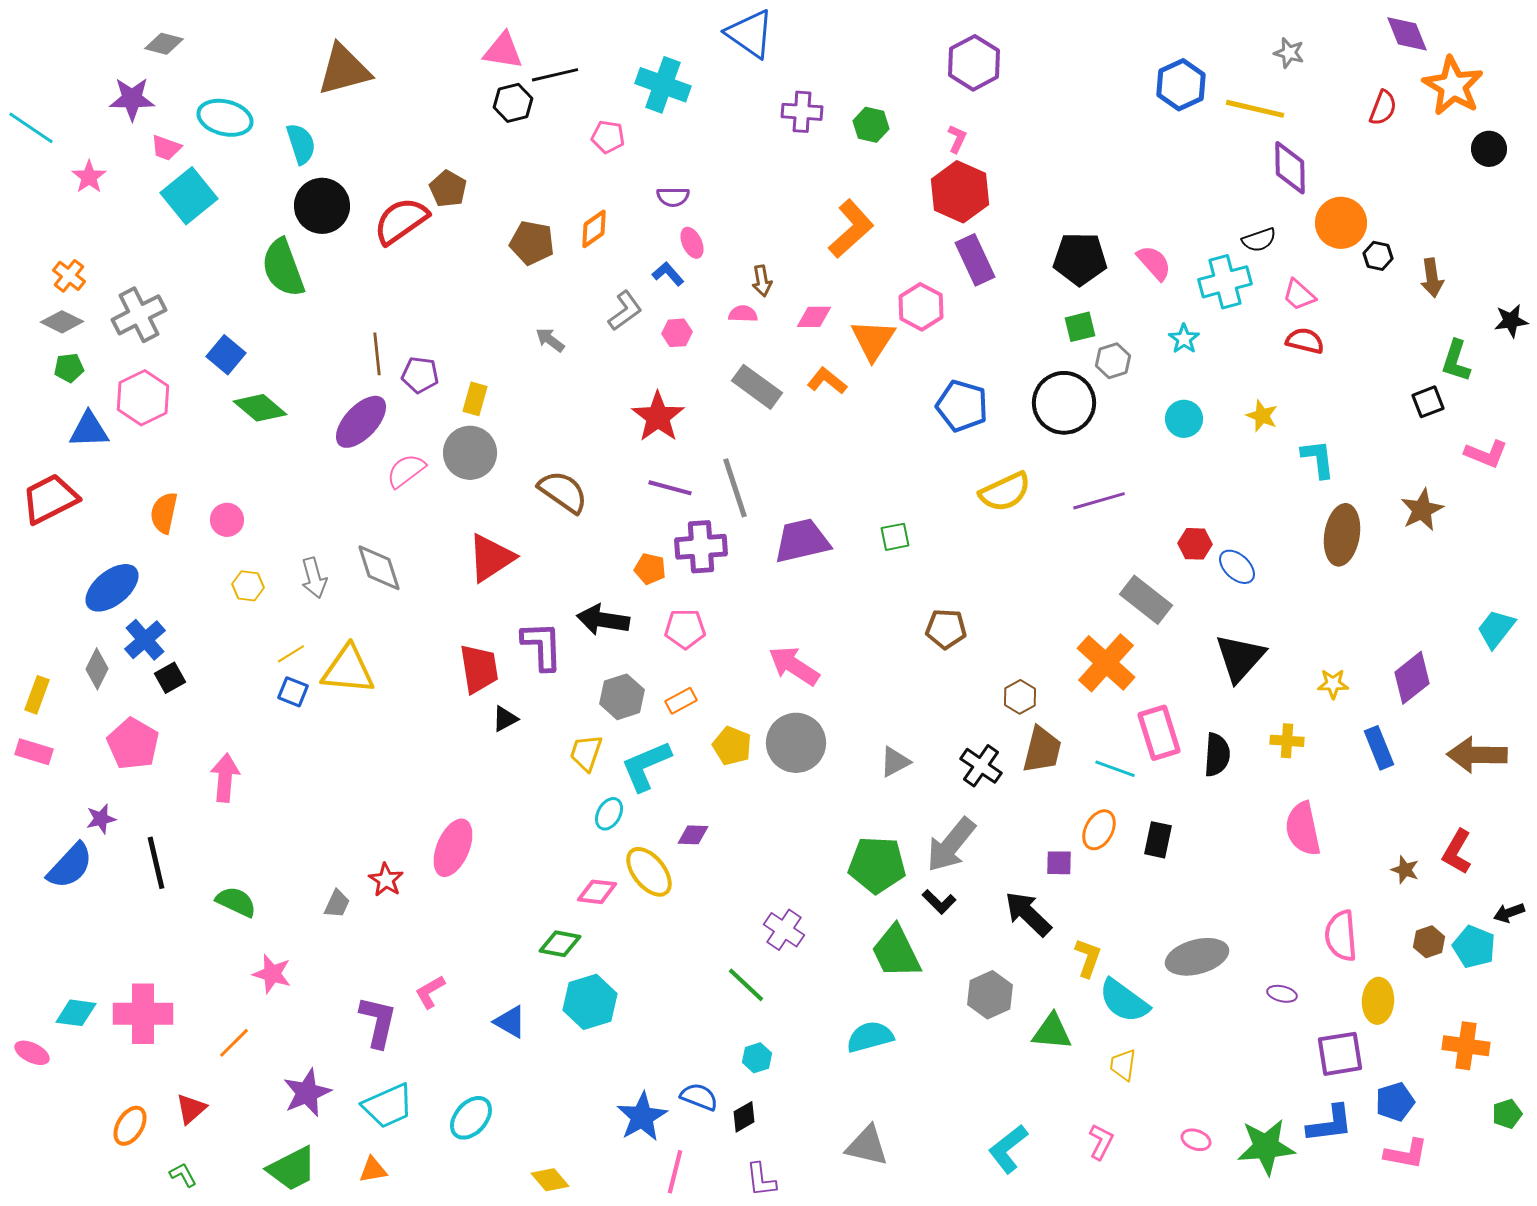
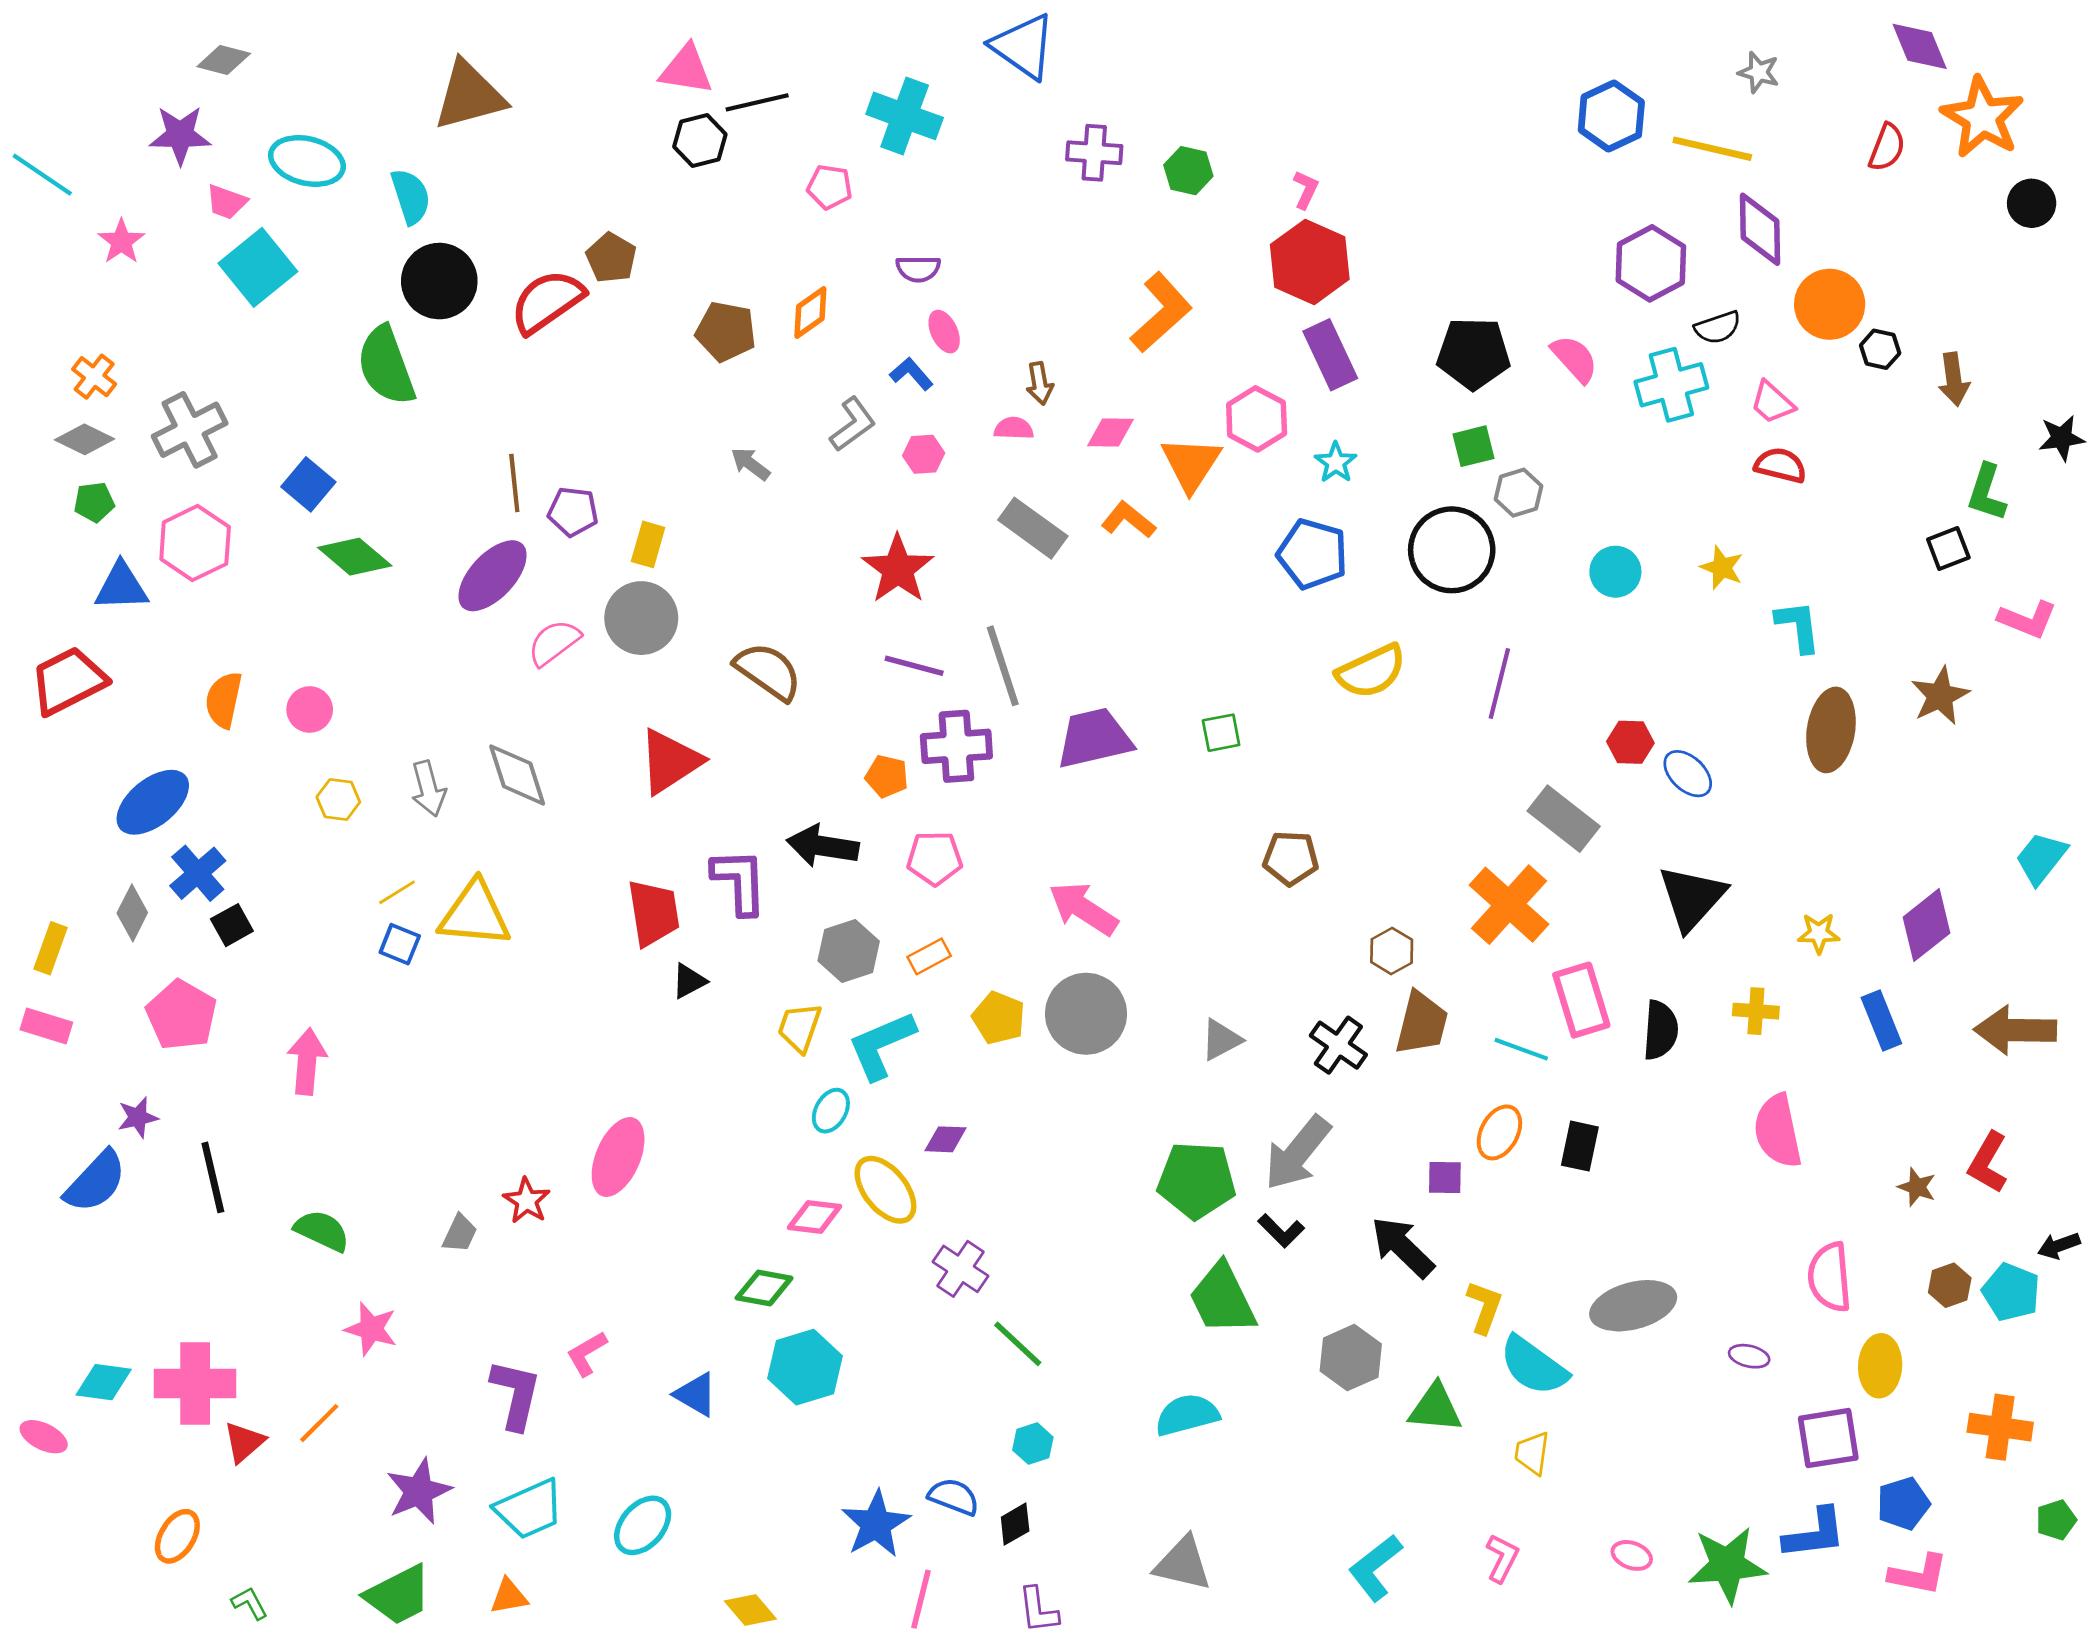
purple hexagon: (974, 63) -> (1651, 263), moved
cyan star: (1184, 339) -> (1336, 463), moved
purple line: (1099, 501) -> (1499, 684), turned -60
purple cross: (784, 930) -> (960, 1269), moved
red triangle: (191, 1109) -> (244, 1442), moved

